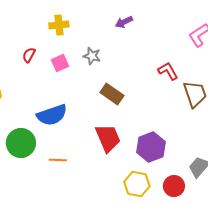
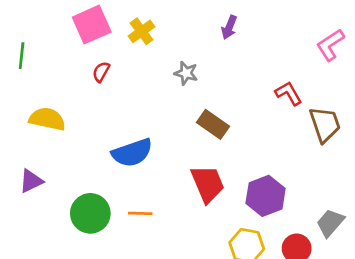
purple arrow: (124, 22) -> (229, 27), turned -42
yellow cross: (59, 25) -> (142, 31), turned -30
pink square: (60, 63) -> (92, 25), moved, size x1.6
green circle: (21, 143) -> (90, 213), moved

